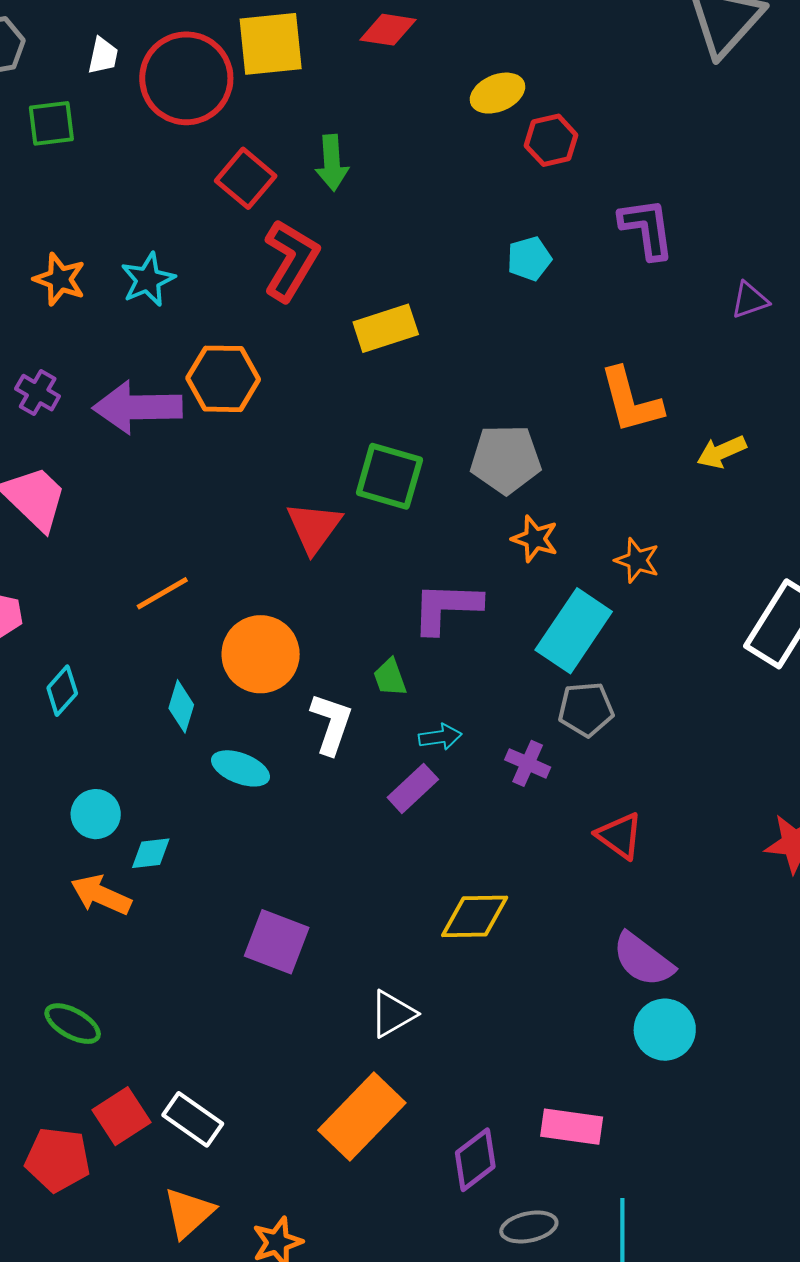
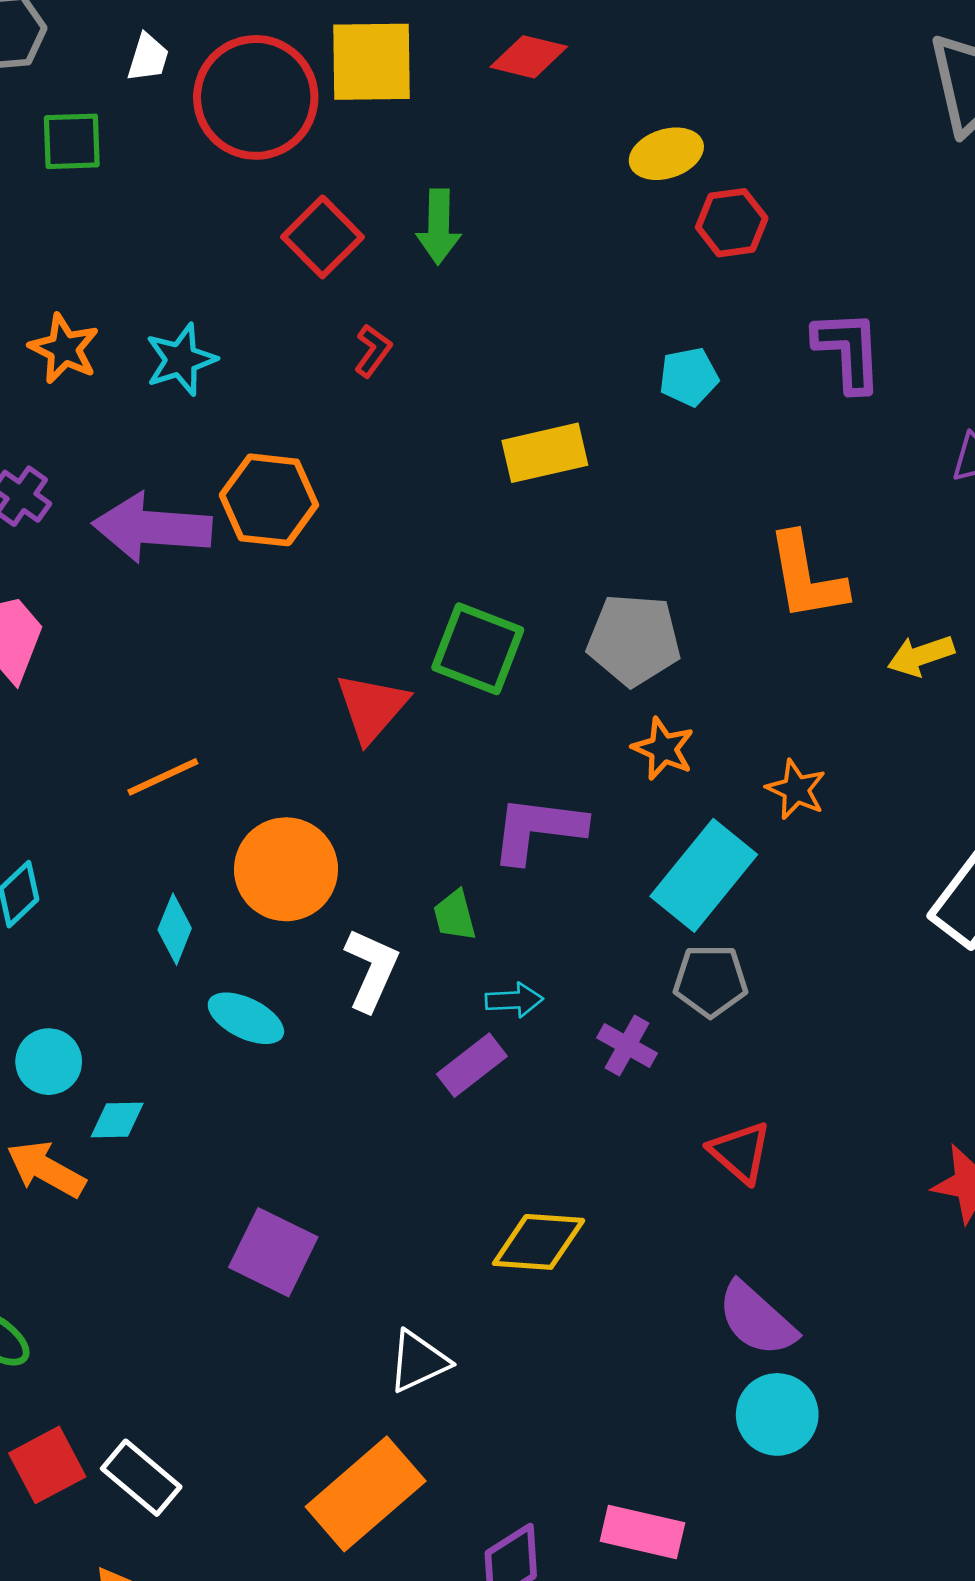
red L-shape: (291, 260) -> (373, 351), size x0.5
yellow rectangle: (386, 328) -> (545, 453), moved

